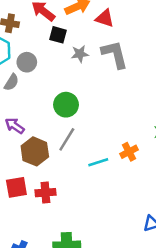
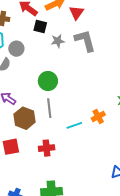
red triangle: (105, 18) -> (76, 13), turned 49
gray line: (67, 139) -> (49, 108), turned -36
red cross: (45, 193) -> (47, 148), moved

